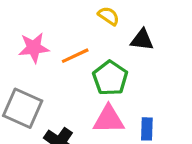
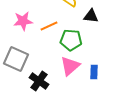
green pentagon: (110, 78) -> (71, 40), turned -30
pink triangle: (109, 119) -> (70, 66), turned -40

